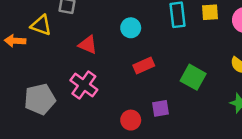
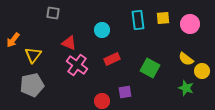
yellow triangle: (41, 25) -> (33, 55), moved, turned 48
orange arrow: (15, 41) -> (13, 40), turned -56
pink cross: (84, 85) -> (77, 65), moved

